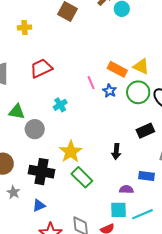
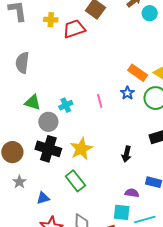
red trapezoid: (41, 68) -> (74, 29), moved
pink line: (91, 83) -> (100, 101), moved
cyan cross: (60, 105) -> (66, 105), moved
black cross: (41, 172) -> (48, 149), moved
green rectangle: (82, 177) -> (75, 181), moved

